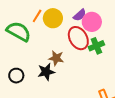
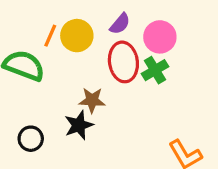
pink circle: (92, 22) -> (160, 37), moved
red ellipse: (78, 38) -> (123, 62), turned 30

